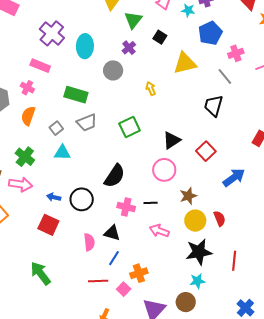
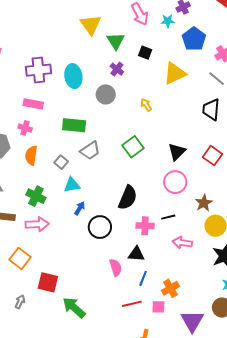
purple cross: (52, 33) -> (38, 70), turned -35
blue arrow: (54, 197) -> (80, 208), moved, turned 120
red square: (48, 225) -> (48, 282), moved
pink square: (124, 289) -> (158, 307), turned -32

